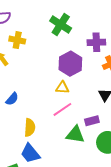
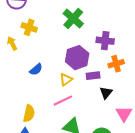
yellow triangle: (62, 88) -> (66, 80), turned -48
blue semicircle: (12, 99) -> (36, 69), moved
purple rectangle: (92, 121) -> (93, 76), moved

